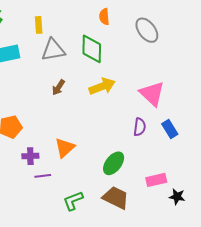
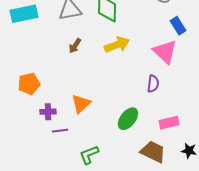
blue rectangle: (170, 129) -> (178, 26), moved
pink rectangle: (156, 180) -> (169, 123), moved
brown trapezoid: (116, 198) -> (153, 152), moved

